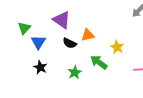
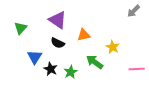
blue triangle: (38, 42) -> (35, 57), moved
black semicircle: (70, 43) -> (58, 43), moved
black star: (40, 67) -> (51, 69), moved

